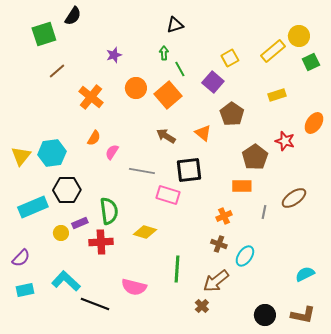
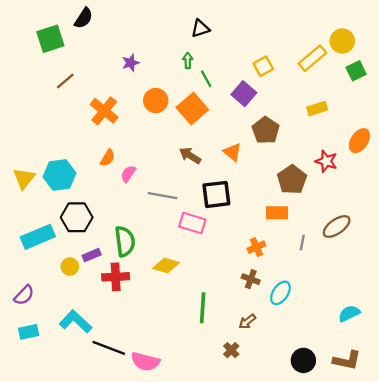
brown arrow: (216, 281) -> (247, 322), size x0.6
pink semicircle: (134, 287) -> (145, 362), moved

